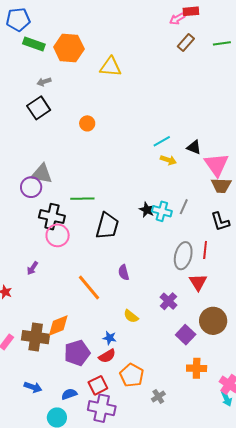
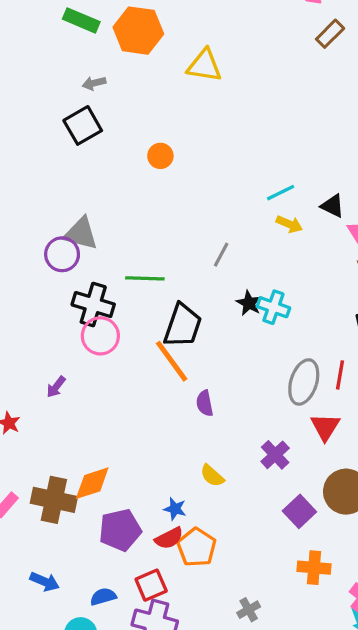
gray line: (184, 207) -> (221, 255), moved
orange line: (89, 287) -> (172, 361), moved
orange pentagon: (132, 375) -> (197, 547), moved

